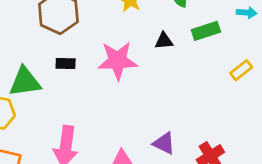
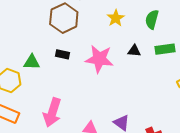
green triangle: (25, 82) -> (32, 62), size x0.7

